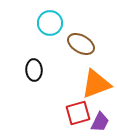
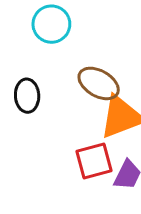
brown ellipse: (81, 44) -> (99, 83), moved

